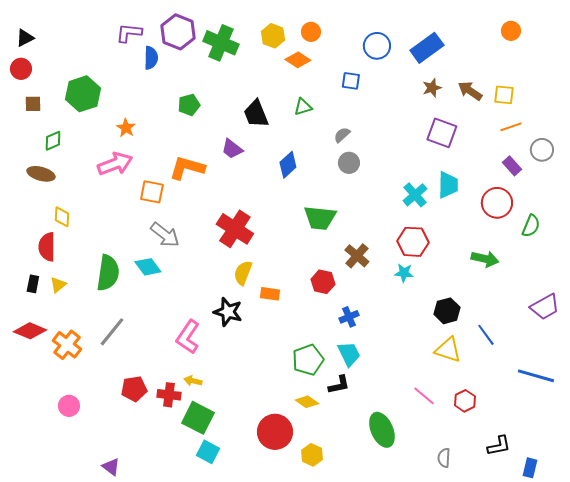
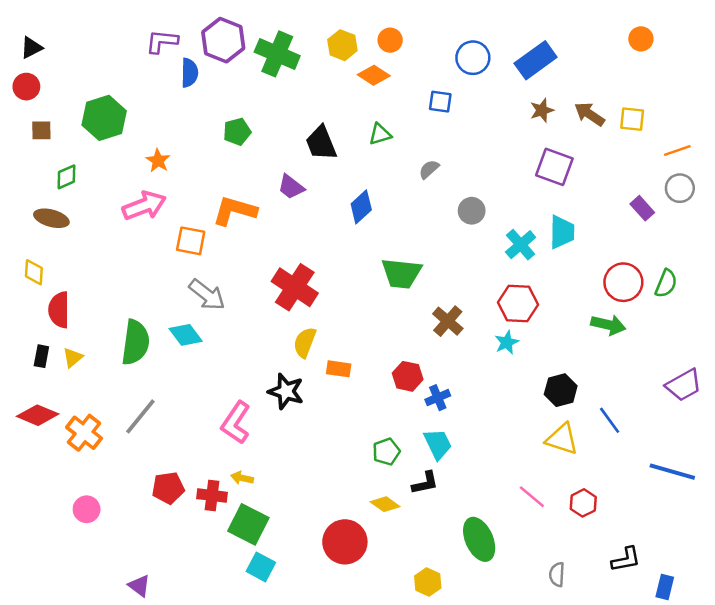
orange line: (511, 127) -> (677, 151), moved
gray circle: (349, 163) -> (472, 211), moved
red circle: (497, 203) -> (623, 282), moved
yellow diamond: (62, 217) -> (34, 272), moved
cyan star: (404, 273) -> (507, 342), turned -30
red hexagon: (323, 282) -> (408, 376), moved
green pentagon: (308, 360) -> (386, 452), size x0.7
yellow hexagon: (312, 455) -> (428, 582), moved

